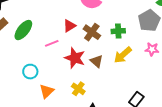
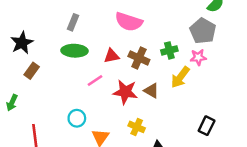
red triangle: (69, 26) -> (112, 56), turned 32
green ellipse: (23, 30) -> (74, 51), moved, turned 65
pink star: (152, 49) -> (198, 57), moved

